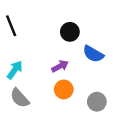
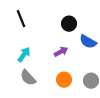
orange circle: (64, 89) -> (64, 80), moved

